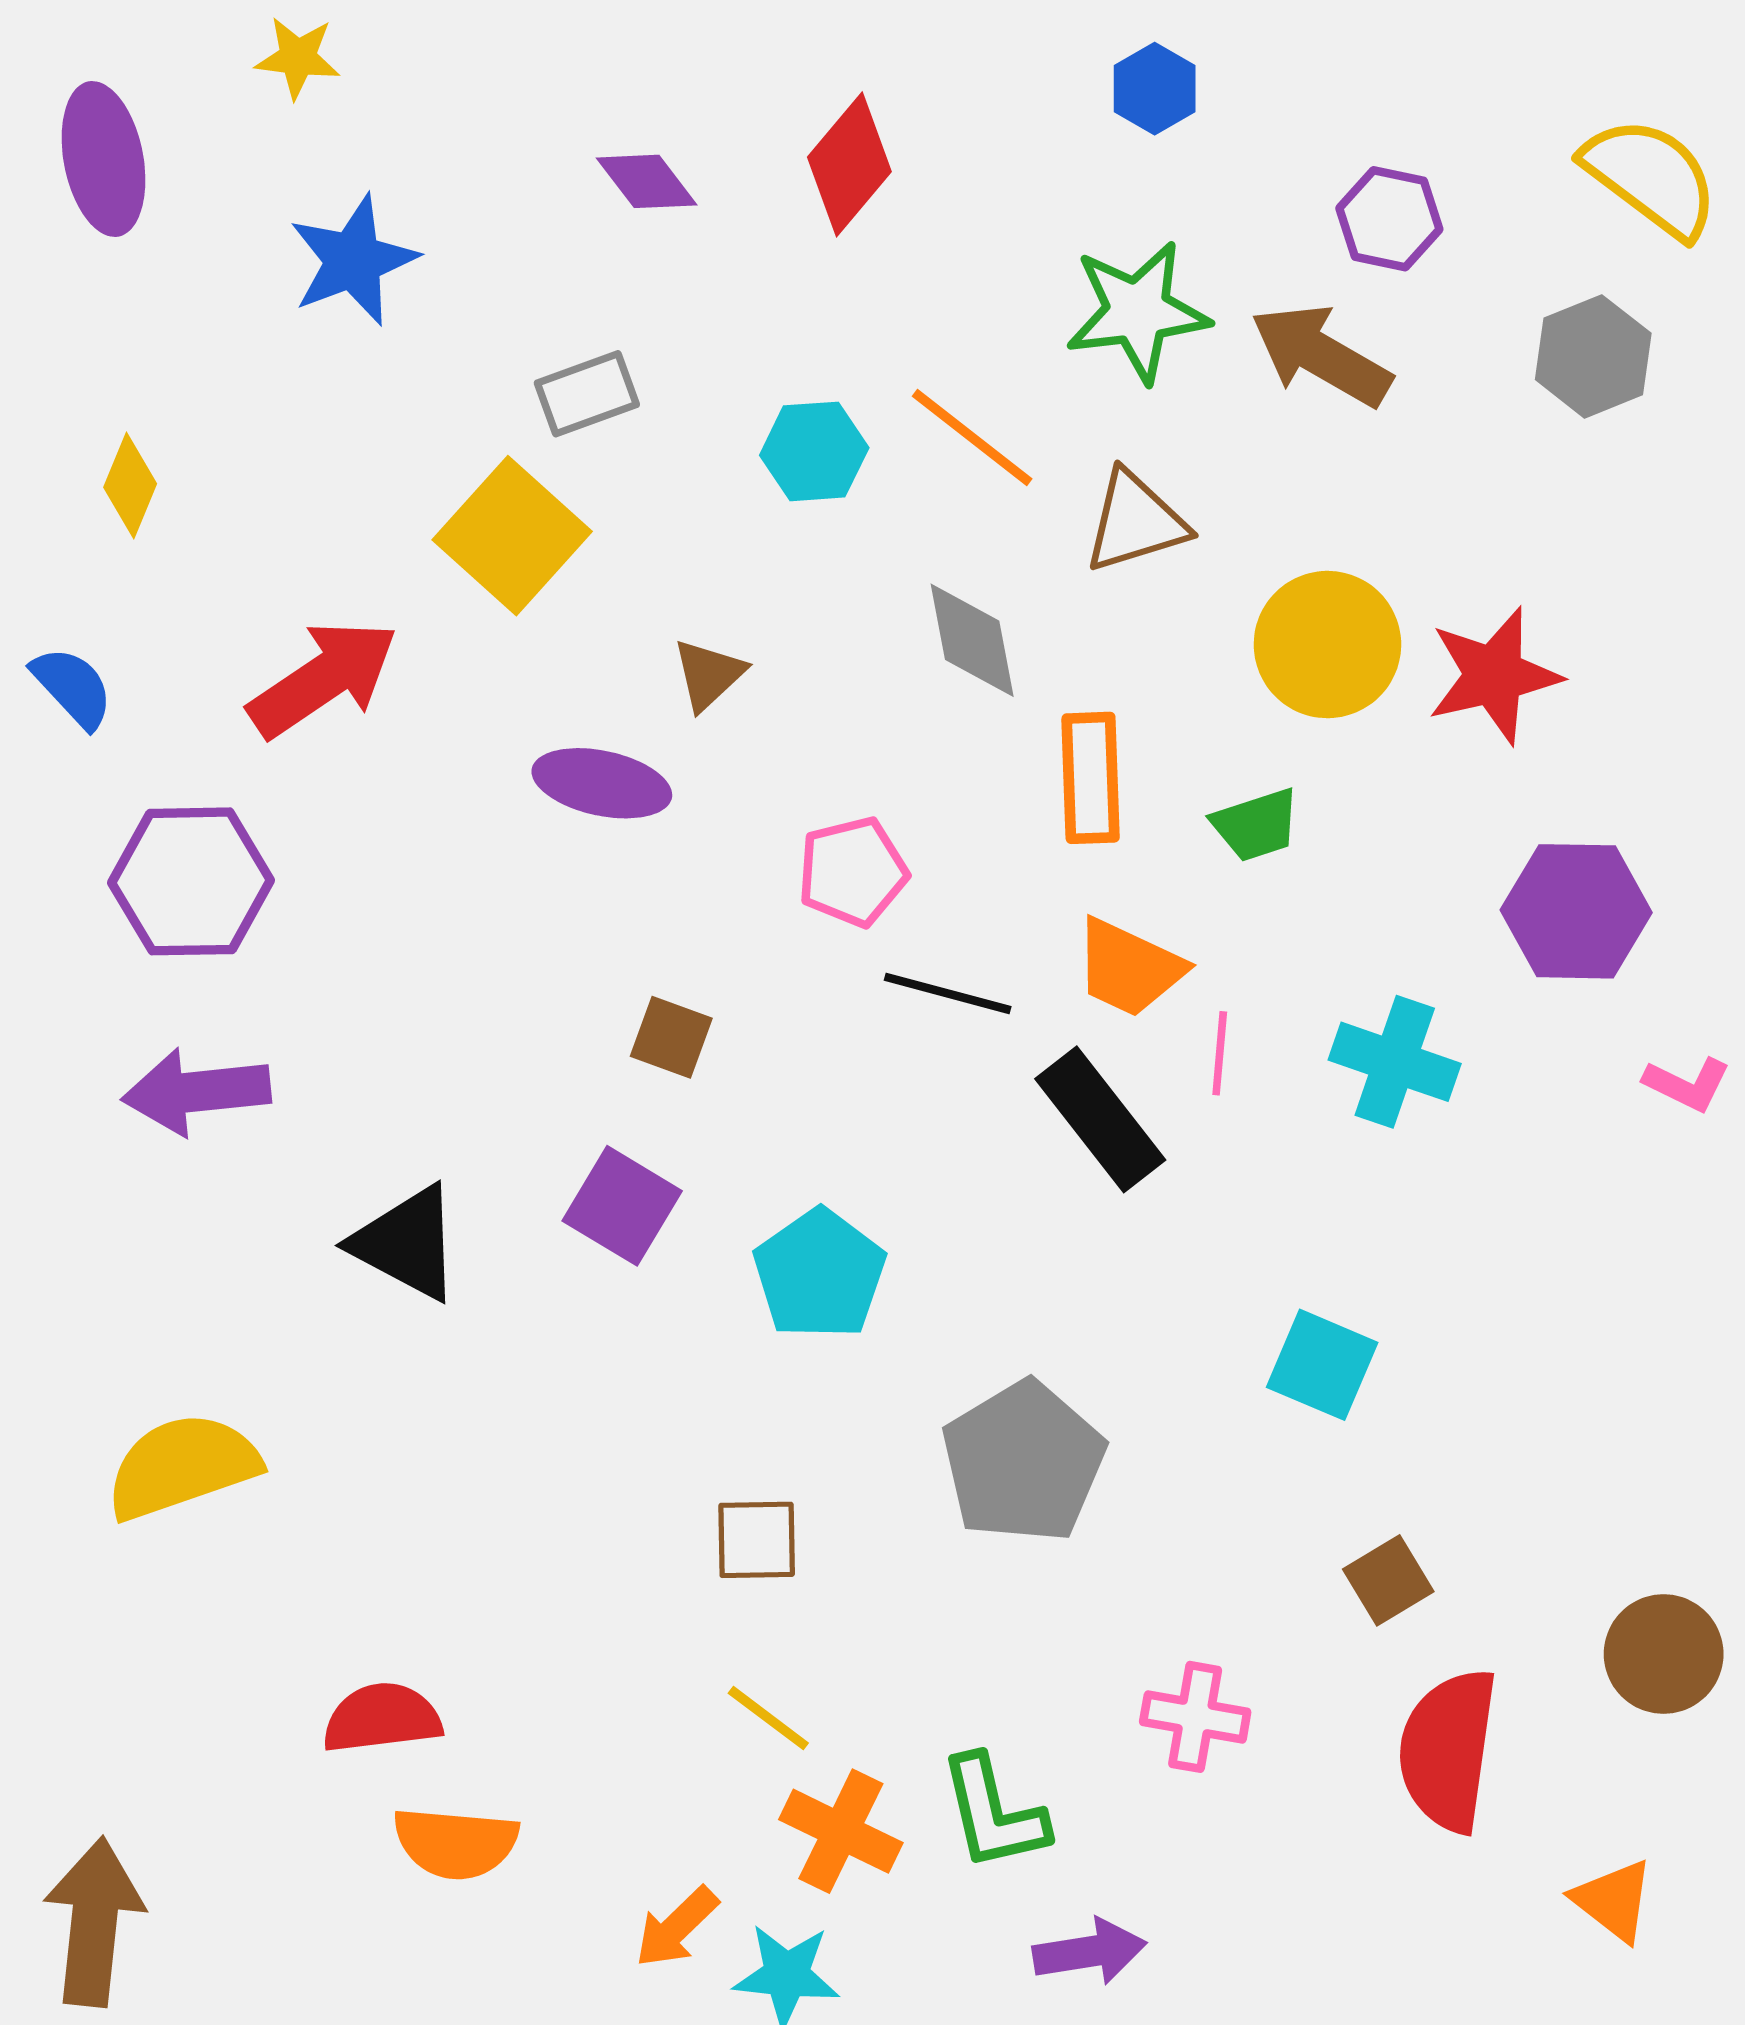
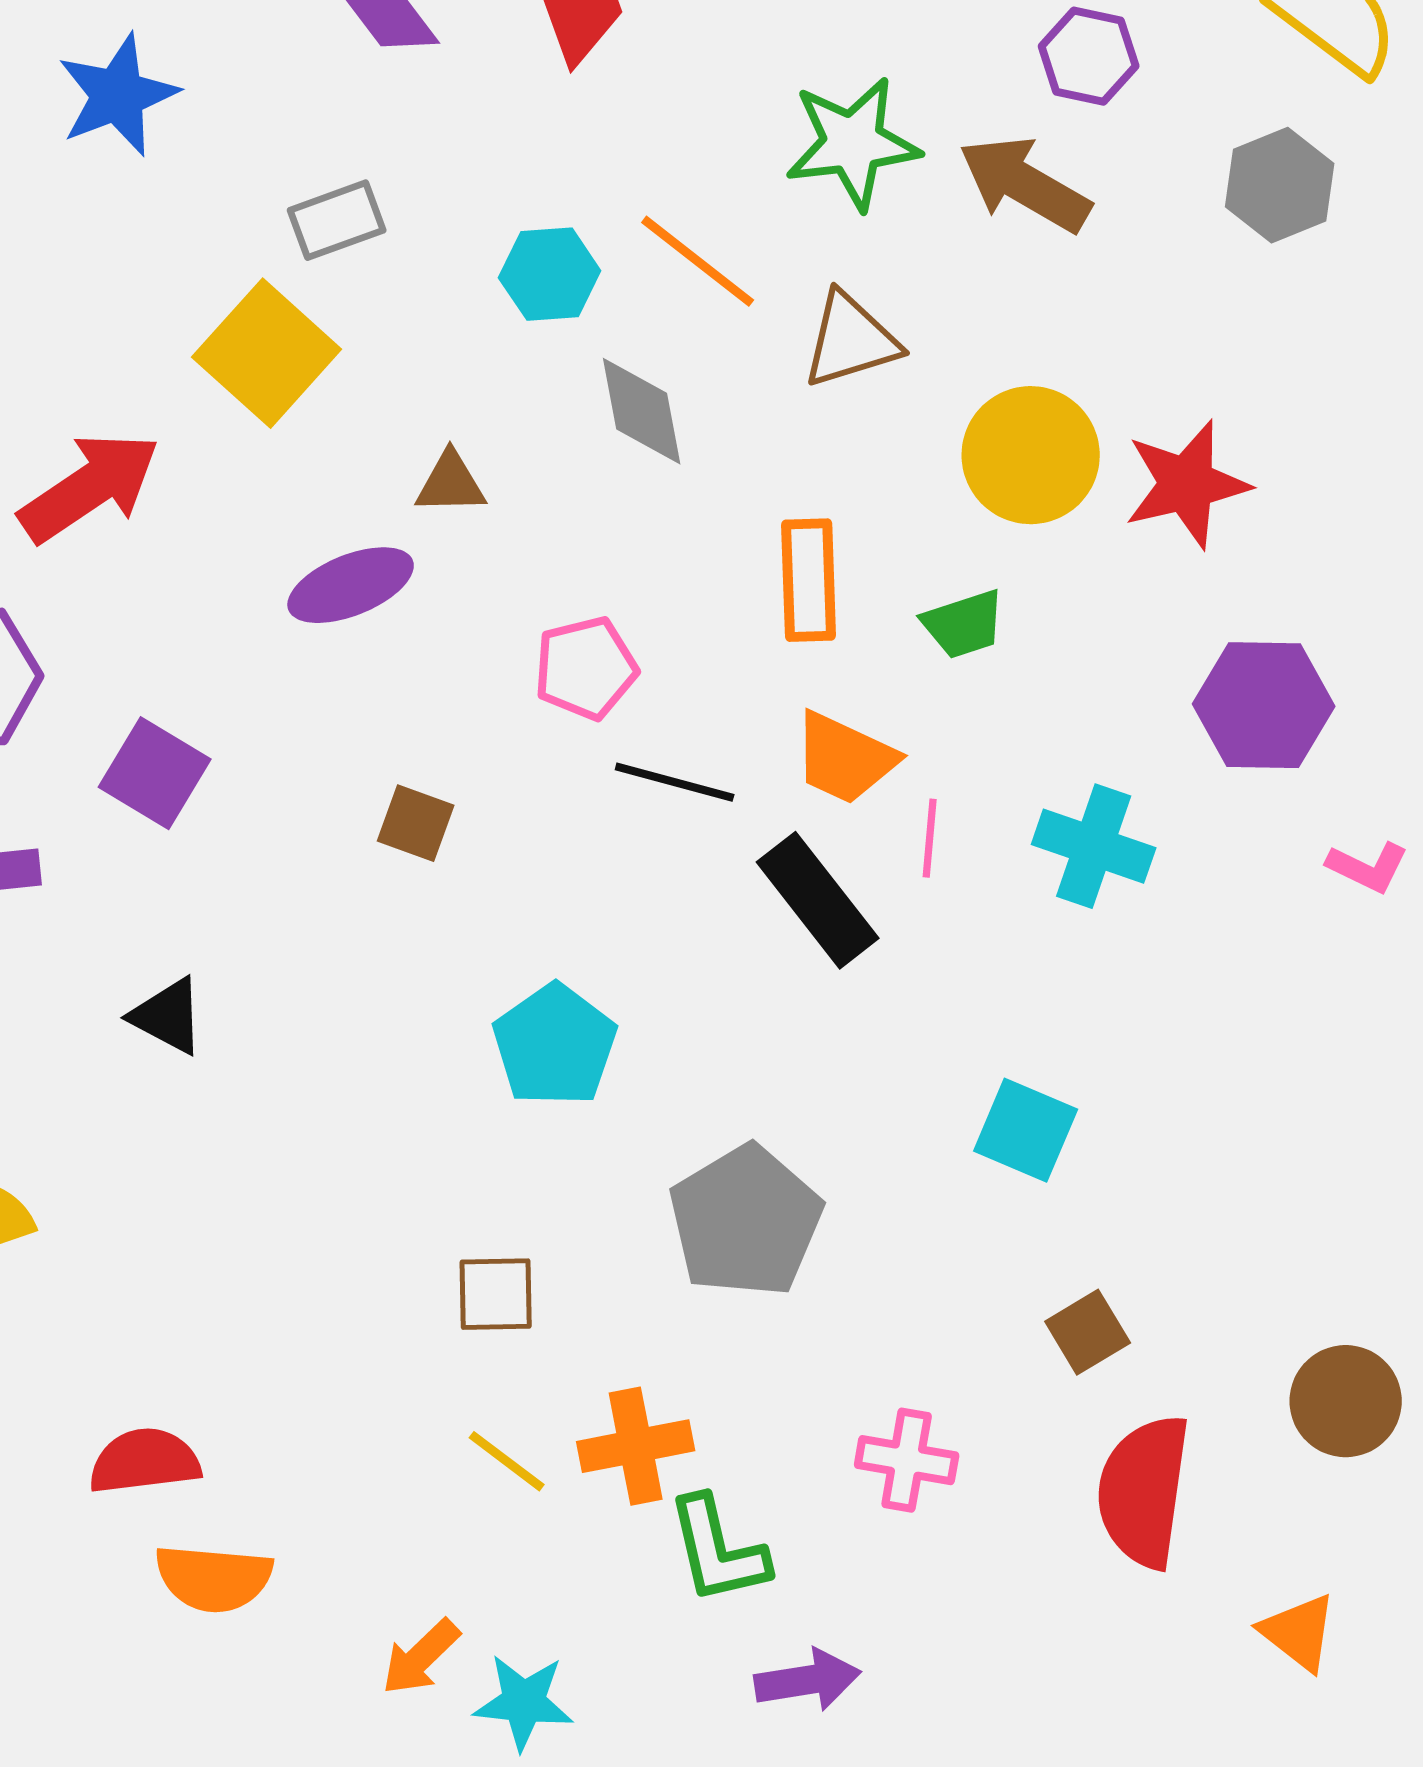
gray diamond: (972, 640) -> (642, 411), moved
brown triangle: (709, 674) -> (451, 483), turned 42
purple ellipse: (602, 783) -> (351, 585), turned -34
purple square: (622, 1206) -> (155, 773), moved
black triangle: (407, 1243) -> (168, 1016), size x0.7
orange cross: (841, 1831) -> (636, 1446), moved, turned -37

